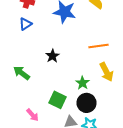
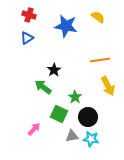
green arrow: (22, 73) -> (43, 87), moved
green star: (82, 83) -> (75, 97), moved
pink arrow: (32, 115) -> (34, 129), turned -96

